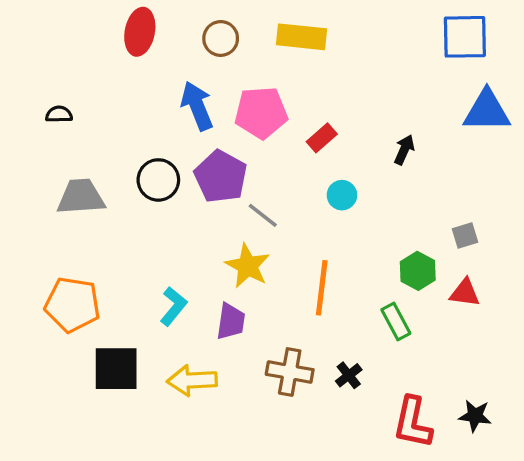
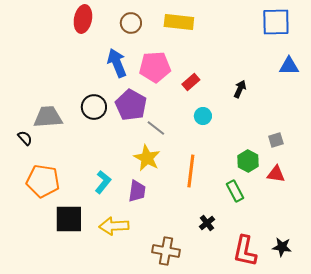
blue triangle: (487, 111) -> (289, 66), size x0.7
black semicircle: (59, 114) -> (25, 138), moved, turned 49
brown cross: (290, 372) -> (166, 251), moved

